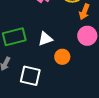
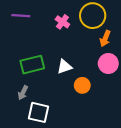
white square: (30, 76) -> (39, 112), moved

